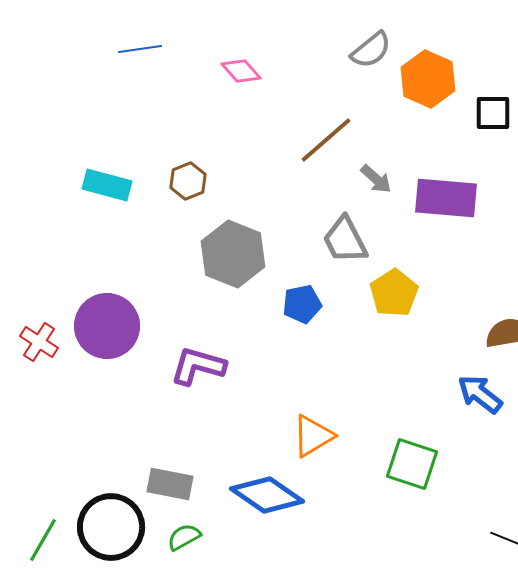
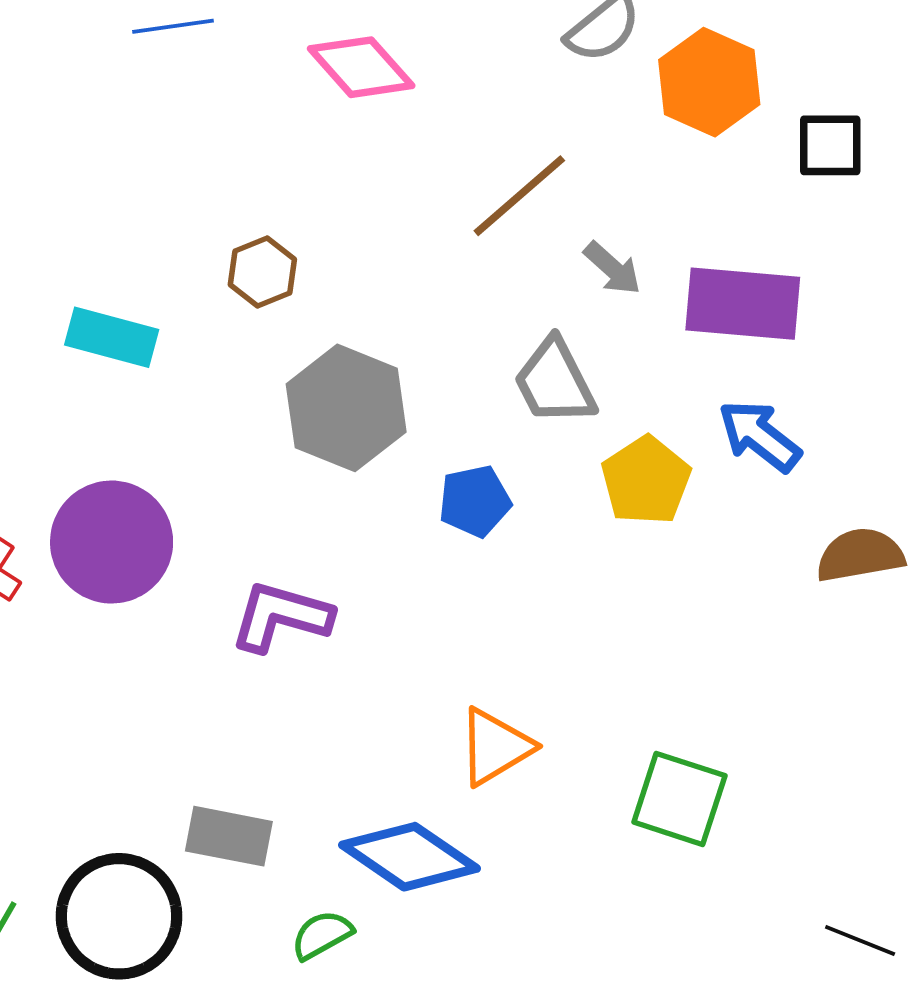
pink diamond: (241, 71) -> (361, 67), size x1.4
cyan rectangle: (107, 185) -> (112, 337), moved
blue arrow: (480, 394) -> (760, 436), moved
green semicircle: (184, 537) -> (322, 935), moved

